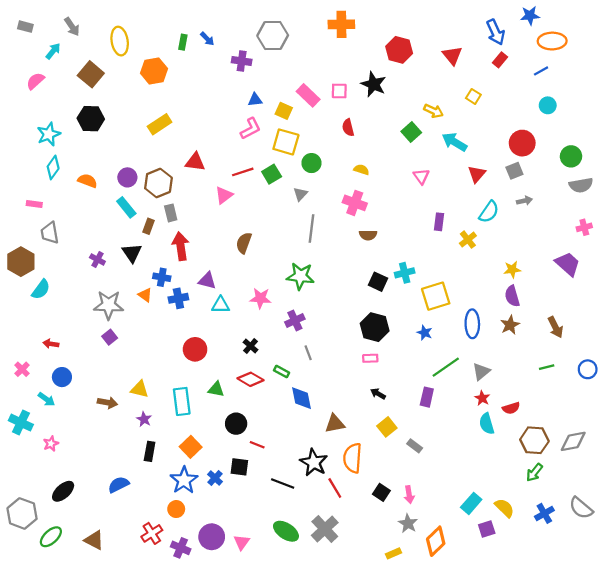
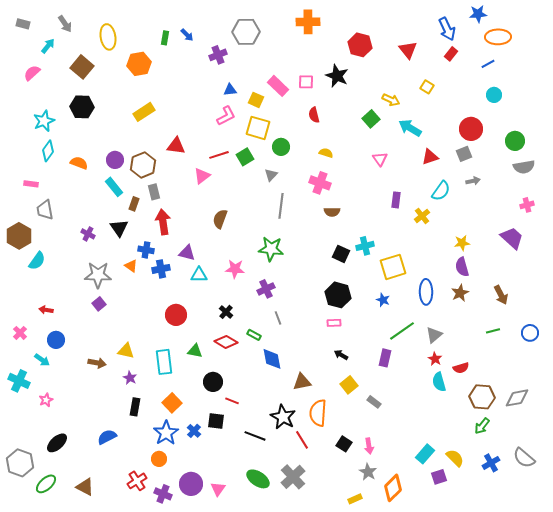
purple cross: (242, 61) -> (218, 55), turned -30
red triangle: (477, 174) -> (430, 157), turned 30

